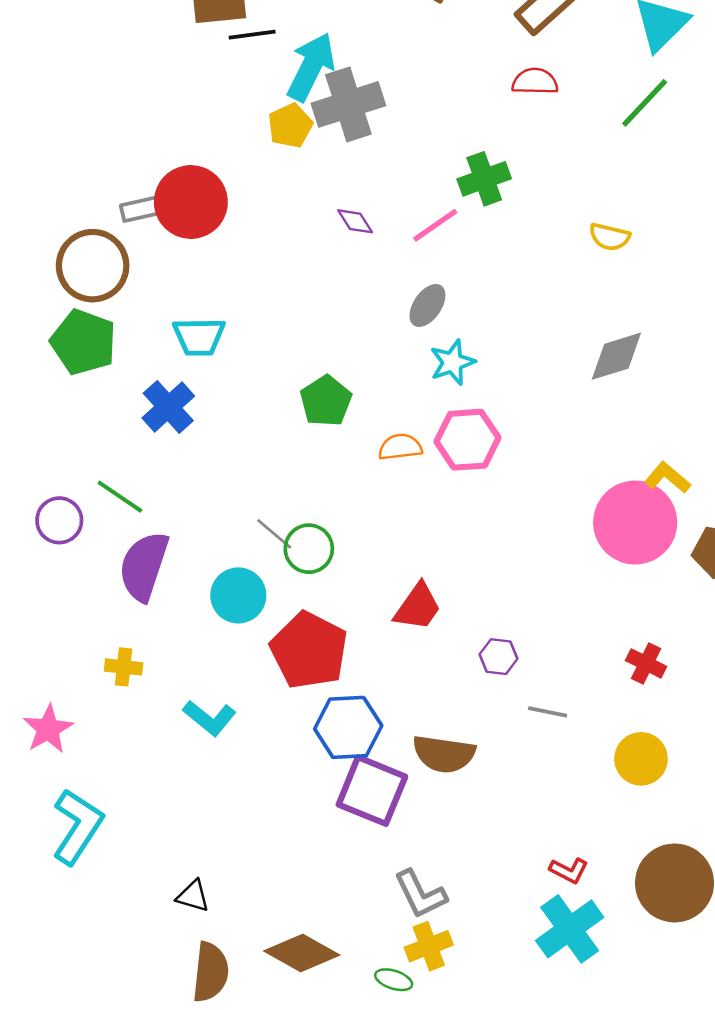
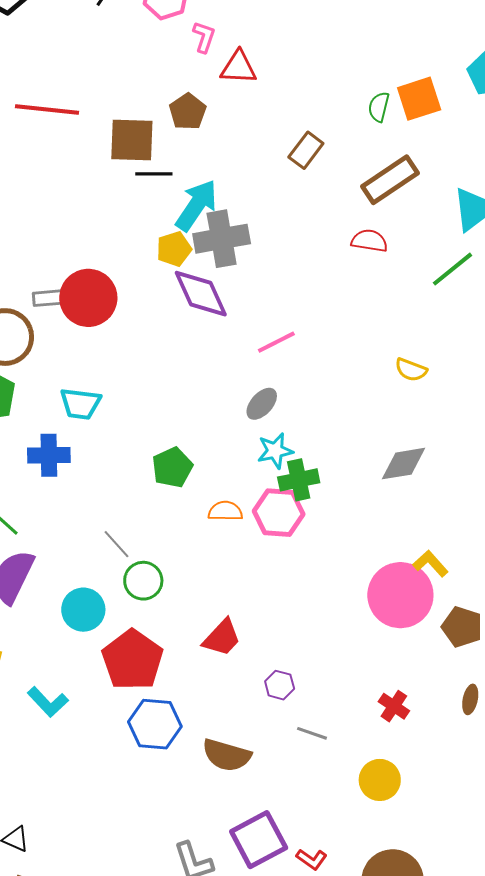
green cross: (484, 179) -> (299, 480), moved
purple diamond: (355, 221) -> (201, 294), moved, size x2.0
blue cross: (168, 407) -> (49, 455), turned 33
gray line: (274, 534) -> (117, 544), moved
purple square: (372, 791) -> (259, 840), moved, turned 32

